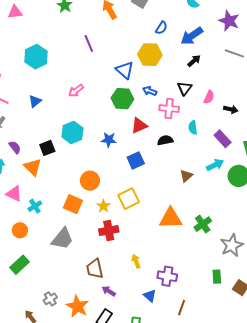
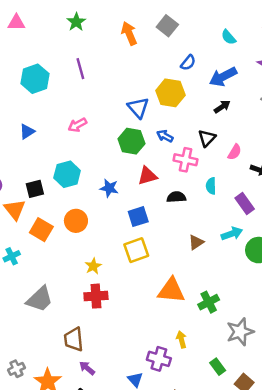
purple line: (89, 44) -> (80, 69), moved
orange circle: (90, 181) -> (76, 221), moved
yellow square: (129, 199) -> (136, 250), moved
orange square: (73, 204) -> (41, 230), moved
yellow arrow: (136, 261) -> (181, 340), moved
green rectangle: (217, 277) -> (218, 367), turned -40

